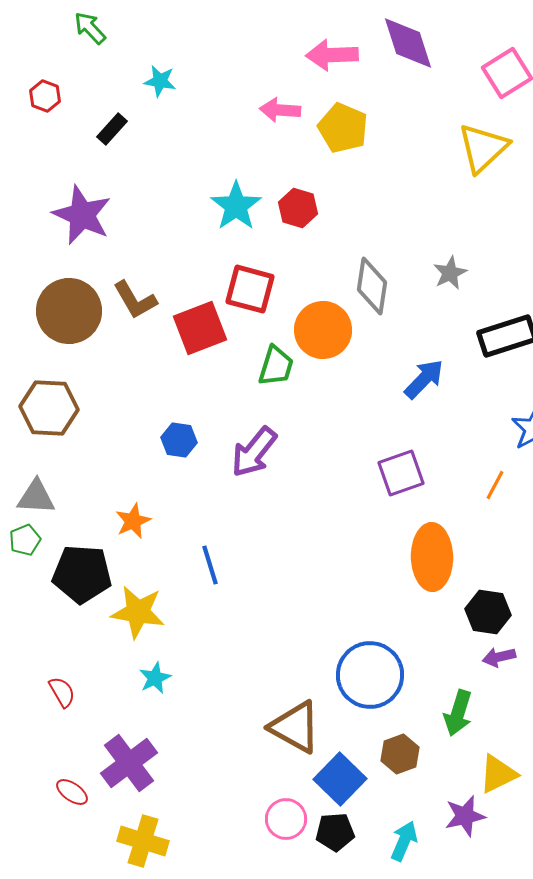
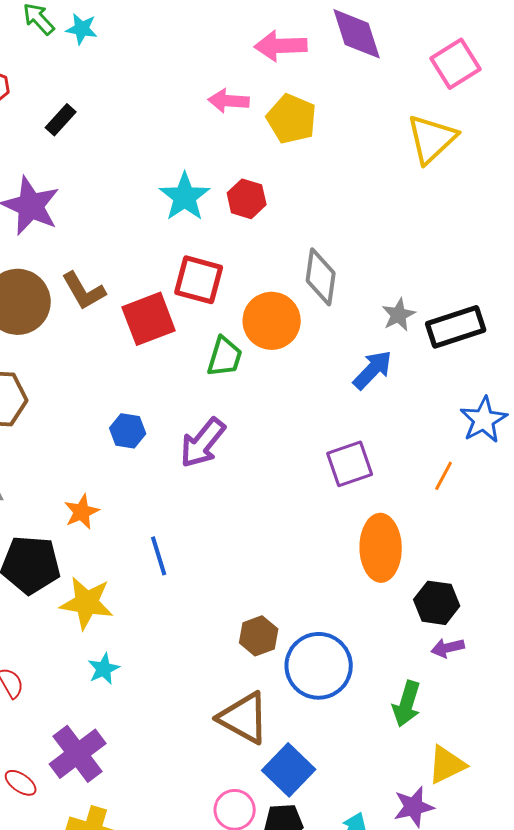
cyan star: (160, 81) -> (82, 29), moved
gray star: (450, 273) -> (399, 315), moved
brown hexagon: (400, 754) -> (259, 636), moved

